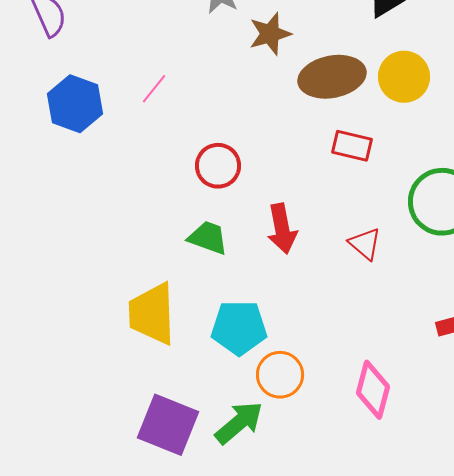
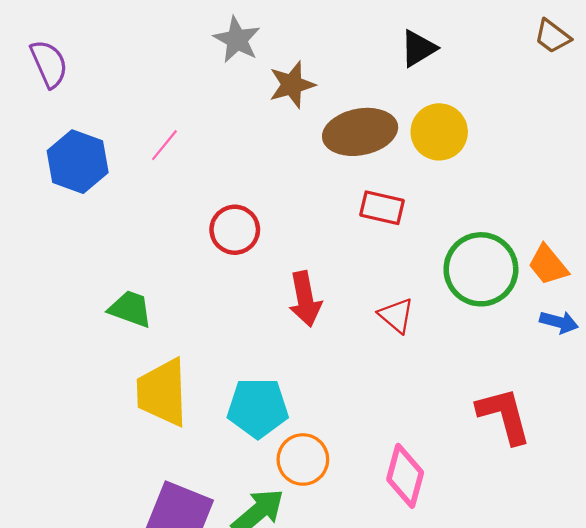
green trapezoid: (208, 238) -> (130, 309), moved

